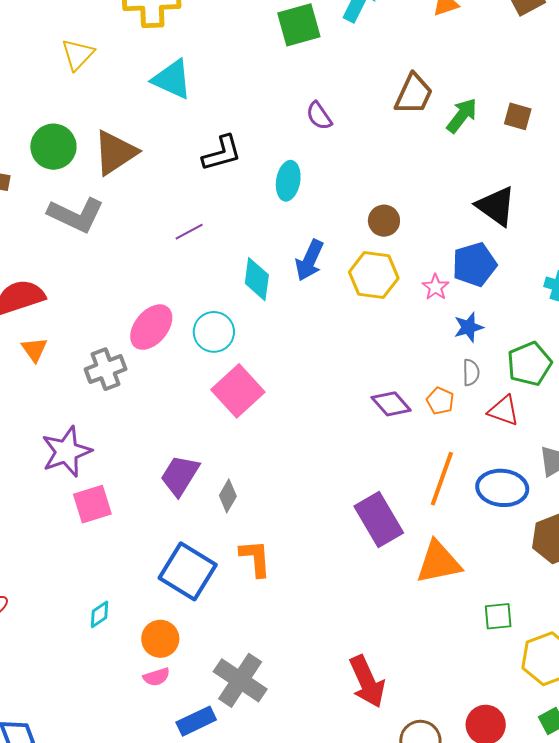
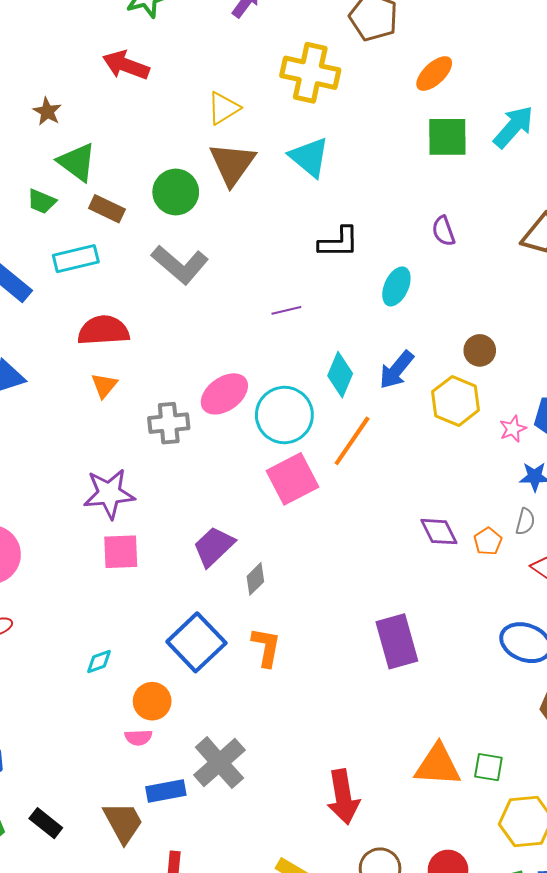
brown triangle: (115, 153) -> (232, 164), moved, turned -36
cyan circle: (214, 332) -> (284, 415), size x1.4
orange line: (442, 479) -> (352, 441), moved
orange triangle: (439, 562) -> (438, 765), moved

